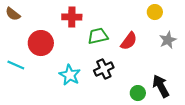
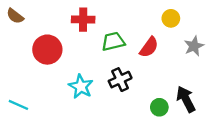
yellow circle: (155, 12) -> (171, 18), moved
cyan line: (16, 65) -> (18, 105), moved

